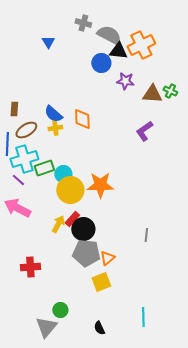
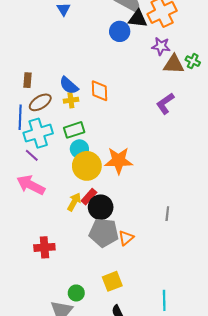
purple star: (125, 81) -> (161, 46), moved
green rectangle: (44, 168) -> (74, 130), moved
yellow square: (101, 282) -> (112, 281), moved

